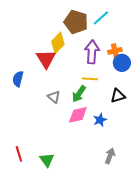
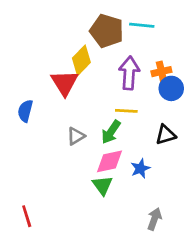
cyan line: (101, 18) -> (142, 25), turned 48
gray triangle: (54, 97) -> (76, 136), turned 48
green triangle: (47, 160) -> (102, 185), moved

